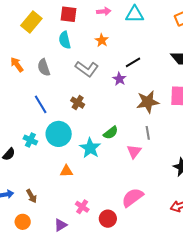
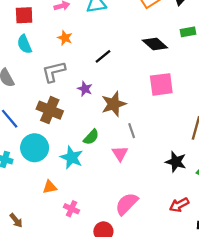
gray L-shape: (87, 69) -> (54, 72), turned 140
purple star: (119, 79) -> (85, 89), moved
brown star: (148, 102) -> (114, 104), moved
brown cross: (78, 103) -> (50, 110), size x1.6
pink cross: (82, 207) -> (71, 209), moved

